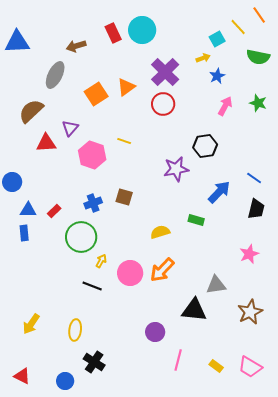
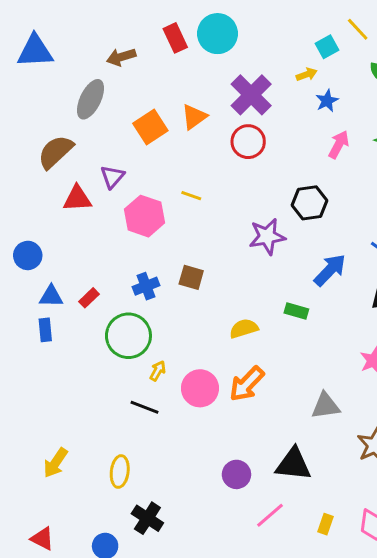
black triangle: (194, 310) -> (293, 464), moved
pink line: (178, 360) -> (270, 515), turned 35
yellow rectangle: (216, 366) -> (326, 524), turned 72

